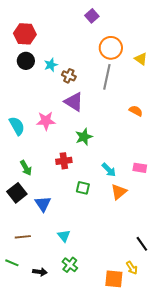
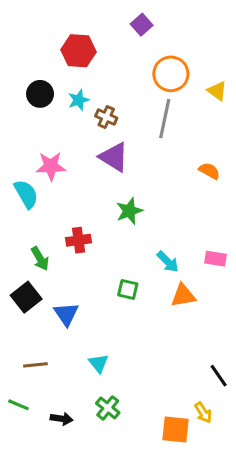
red hexagon: (25, 34) -> (79, 51), moved
pink star: (46, 121) -> (51, 166), moved
red cross: (64, 161) -> (79, 240), moved
orange triangle: (119, 192) -> (183, 296), turned 30

